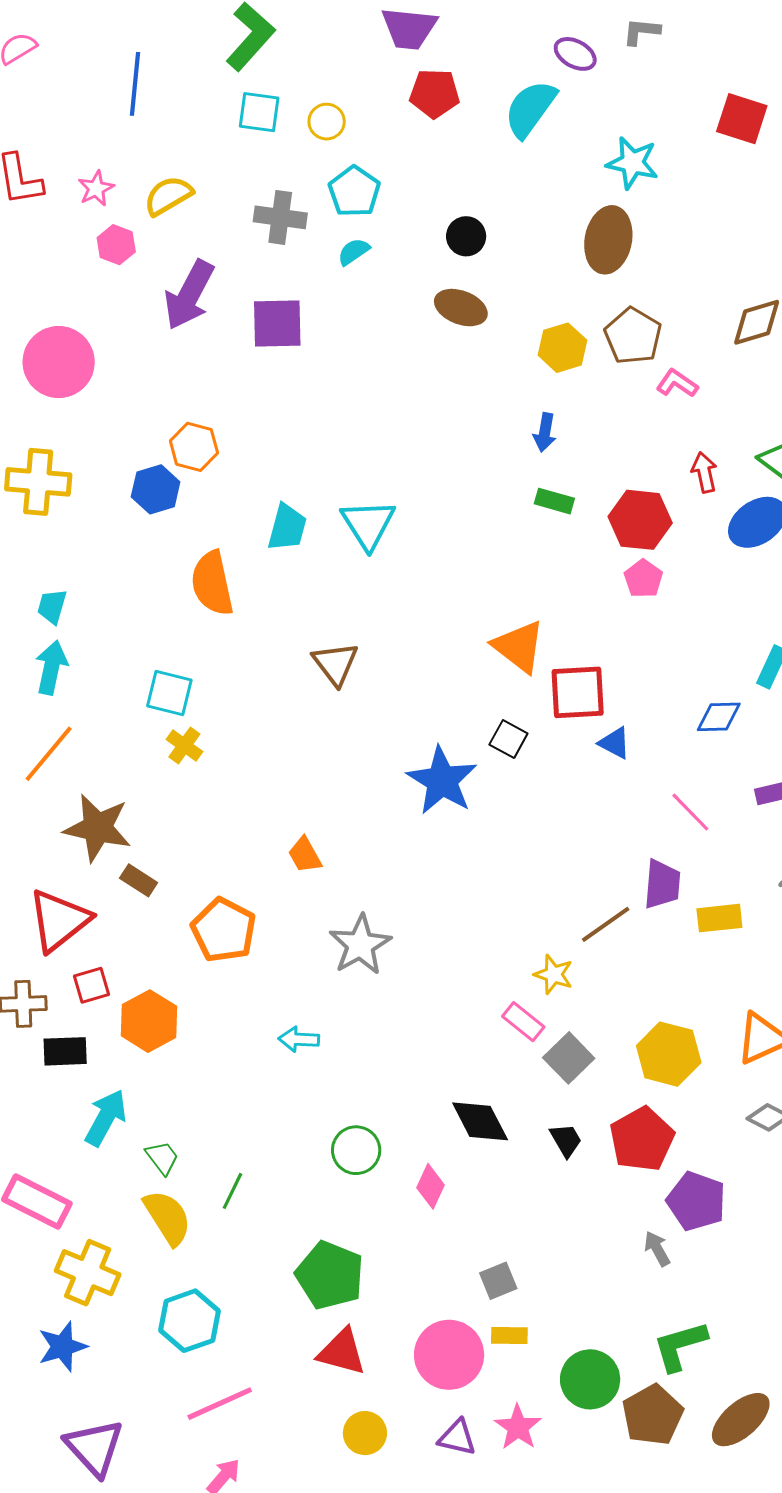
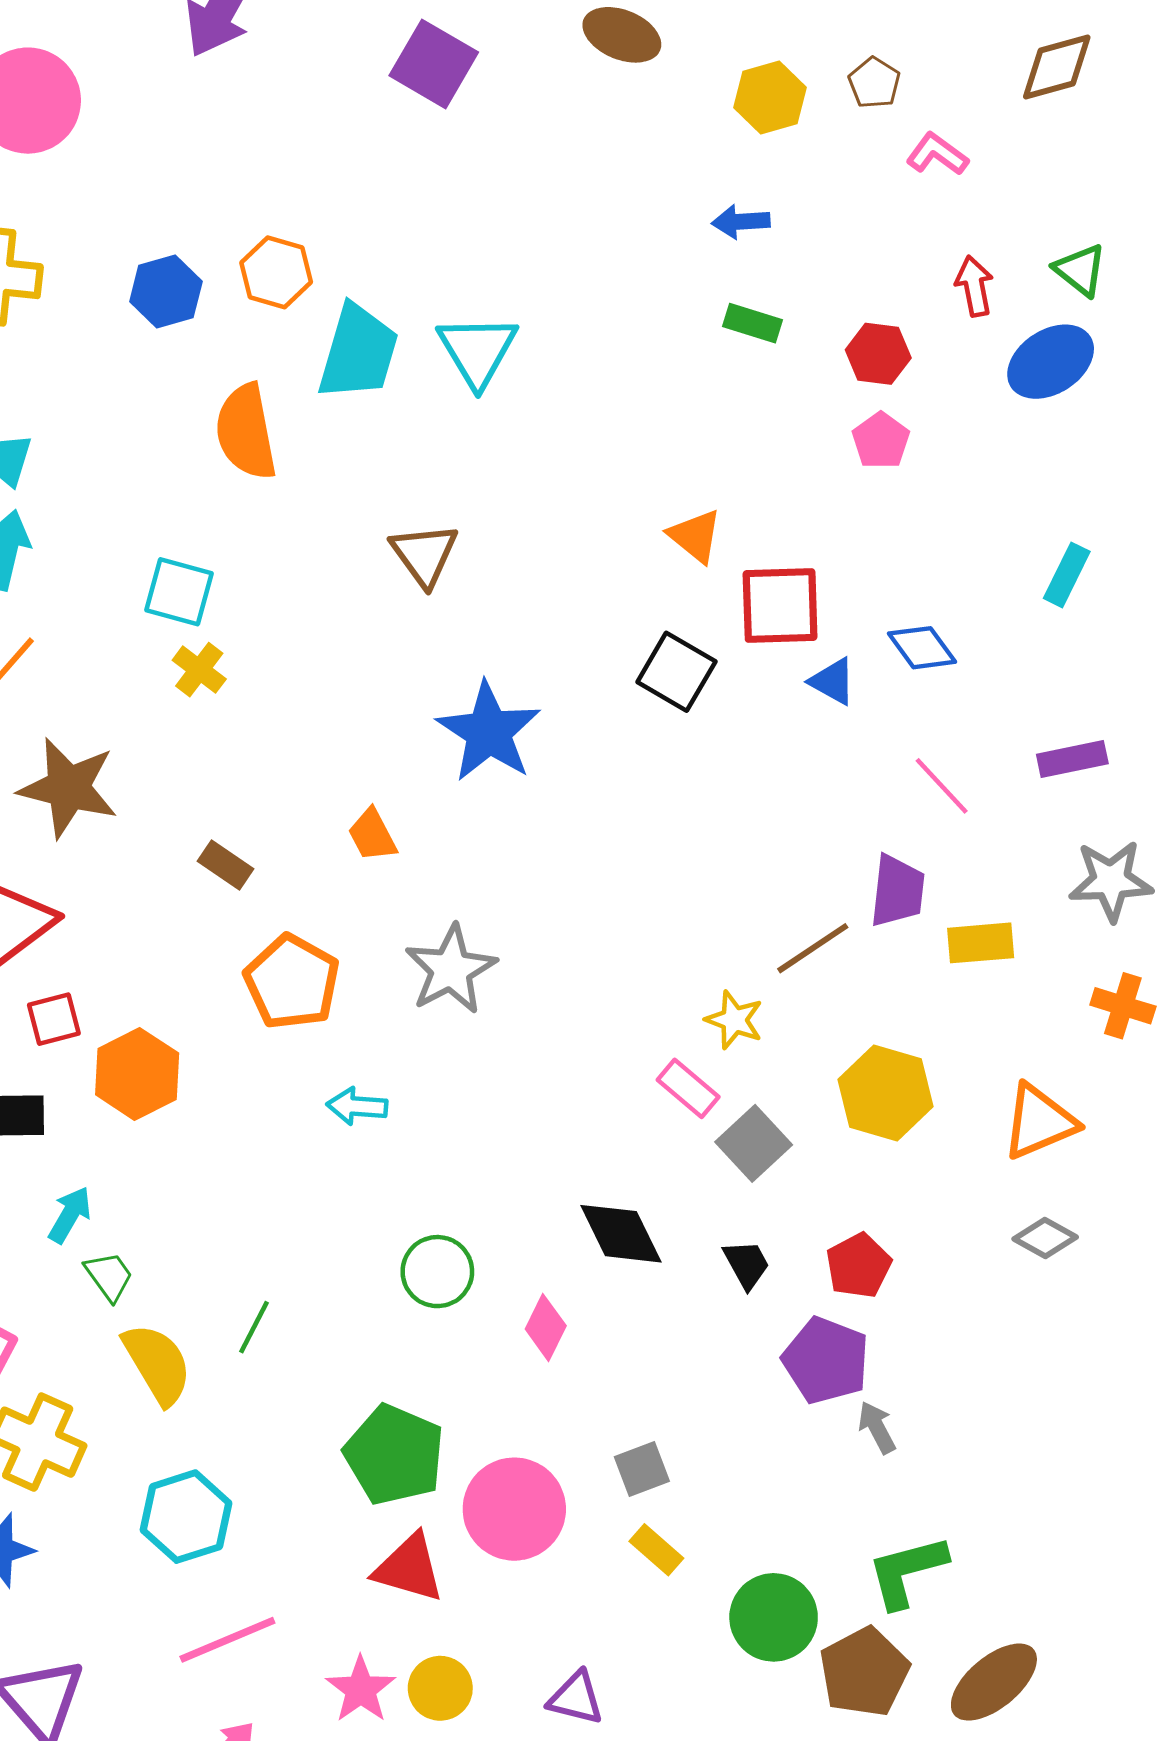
purple square: (277, 324) -> (434, 64), moved, turned 30
brown pentagon: (633, 336) -> (874, 83), size x0.6
blue arrow: (545, 432) -> (741, 222), turned 75
orange hexagon: (194, 447) -> (276, 272), moved
red hexagon: (640, 520) -> (878, 354), size x0.7
cyan trapezoid: (287, 527) -> (358, 352), size x1.4
orange triangle: (519, 647) -> (695, 536), size x0.7
blue diamond: (719, 717) -> (922, 648), moved, turned 54
black square: (508, 739) -> (676, 672), size x1.4
blue star: (442, 781) -> (489, 732), moved
brown rectangle: (139, 880) -> (225, 865), moved
orange pentagon: (224, 930) -> (292, 982), moved
yellow hexagon: (669, 1054) -> (886, 1093), moved
cyan arrow: (106, 1118) -> (70, 1215), size x0.7
red pentagon: (642, 1139) -> (858, 1266), size x0.7
green trapezoid: (162, 1158) -> (109, 1276), moved
purple pentagon: (696, 1201) -> (826, 1360), moved
yellow rectangle: (509, 1335) -> (656, 1550), turned 39
pink circle: (449, 1355) -> (514, 1509), moved
pink star: (518, 1427) -> (361, 1689), moved

